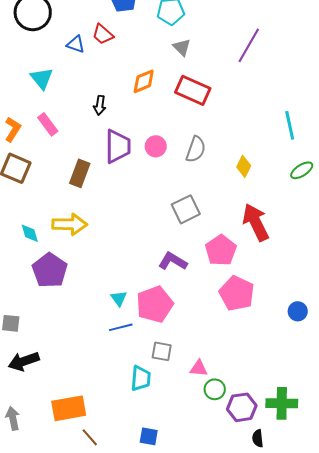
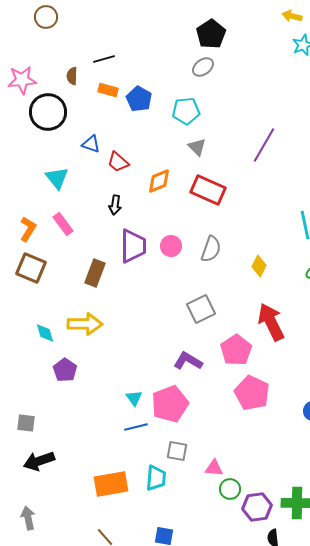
red trapezoid: (103, 34) -> (118, 162), moved
purple pentagon: (50, 270) -> (65, 370), size x0.7
orange rectangle: (69, 408) -> (111, 484), moved

